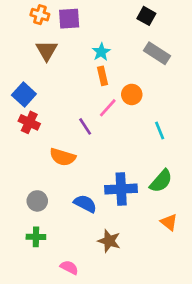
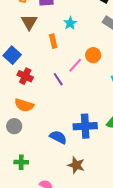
orange rectangle: (102, 76) -> (53, 41), moved
red cross: (29, 122) -> (25, 76), moved
orange semicircle: (63, 157) -> (24, 105), moved
gray circle: (37, 201) -> (14, 126), moved

